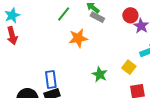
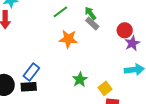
yellow square: (129, 67) -> (105, 88), moved
blue rectangle: (51, 79) -> (31, 72), turned 30

